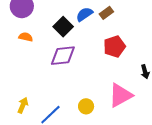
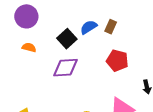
brown rectangle: (106, 13) -> (111, 27), turned -32
red pentagon: (114, 47) -> (117, 61), turned 30

